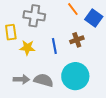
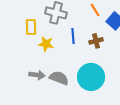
blue line: (54, 46) -> (73, 36), moved

